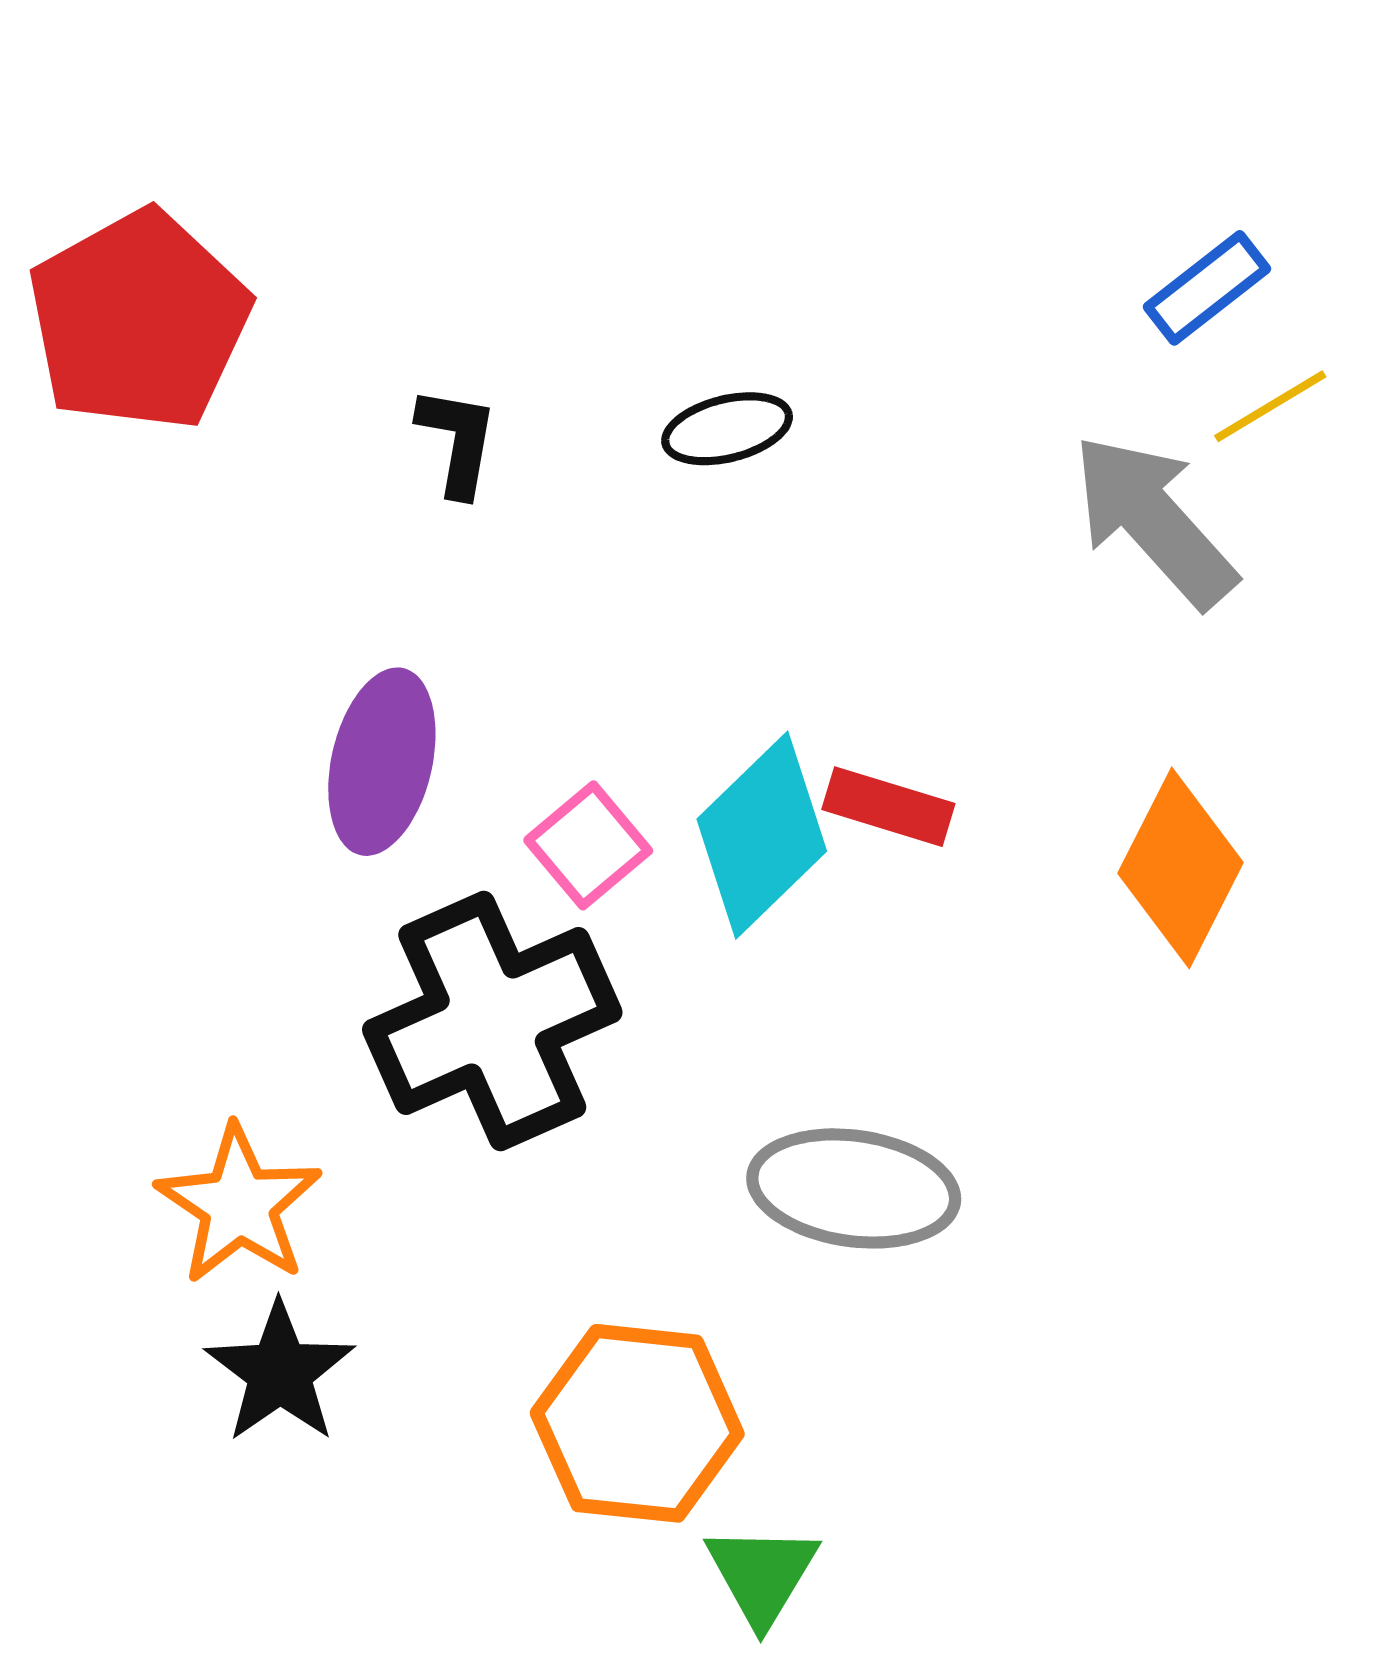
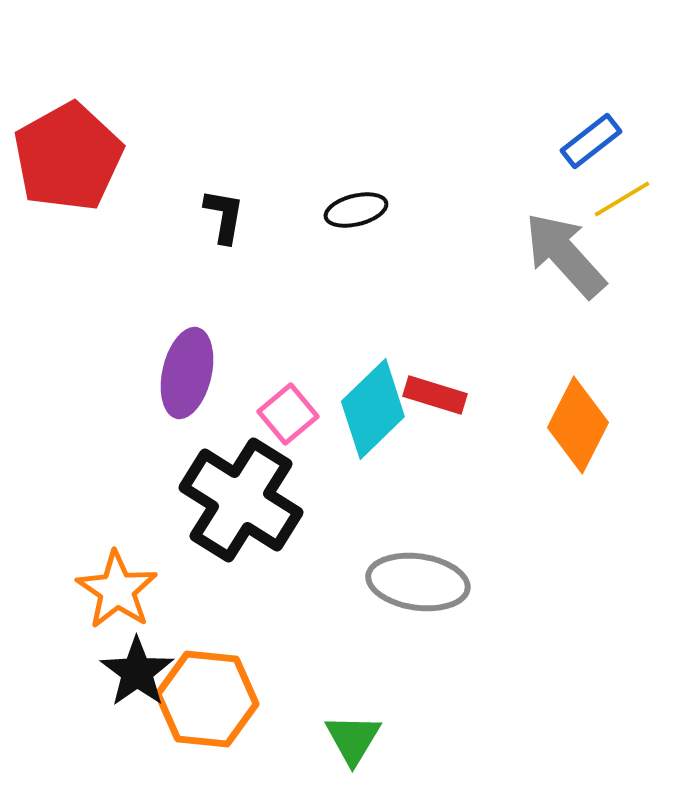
black cross: (492, 1021) -> (241, 500), turned -34
orange hexagon: (637, 1423) -> (207, 699), moved
green triangle: (762, 1574) -> (353, 739), moved

